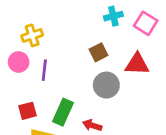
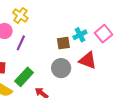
cyan cross: (113, 16) -> (80, 35), moved, turned -32
yellow cross: (32, 35) -> (20, 15), turned 35

